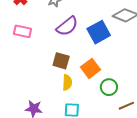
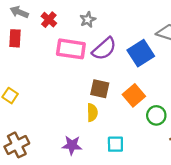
pink rectangle: (22, 31) -> (71, 49), moved, size x1.4
yellow semicircle: (67, 82) -> (92, 113), moved

